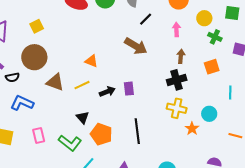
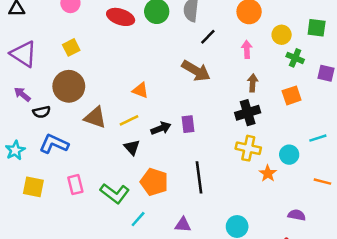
cyan line: (230, 92) -> (318, 138), moved, turned 72
black triangle: (83, 117) -> (132, 147), moved

